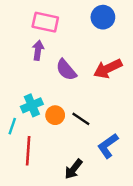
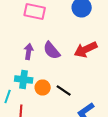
purple arrow: (38, 50) -> (29, 52), moved
cyan cross: (32, 105) -> (24, 80), turned 30

